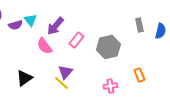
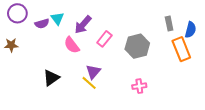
orange rectangle: (139, 75) -> (181, 49), moved, size x1.6

